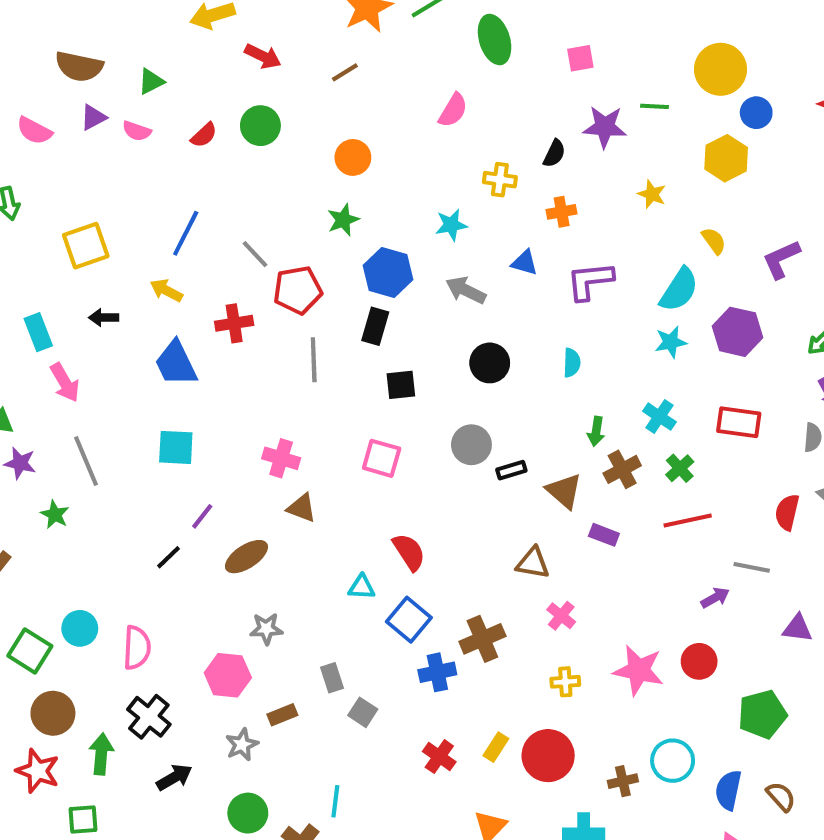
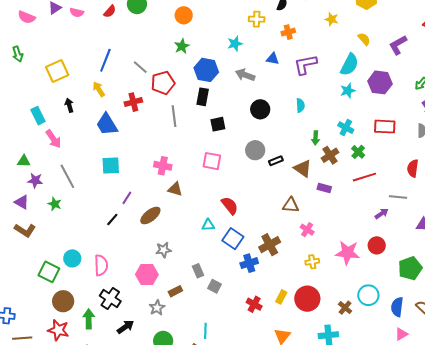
yellow arrow: (166, 290) -> (99, 89), turned 35
black arrow: (104, 318) -> (69, 105), turned 80
brown cross: (623, 781) -> (345, 308), turned -32

